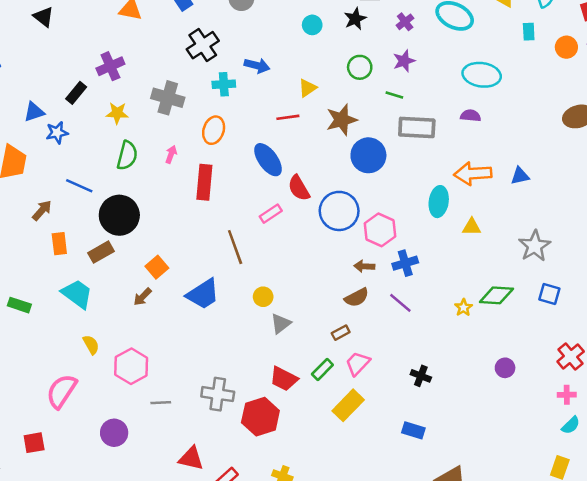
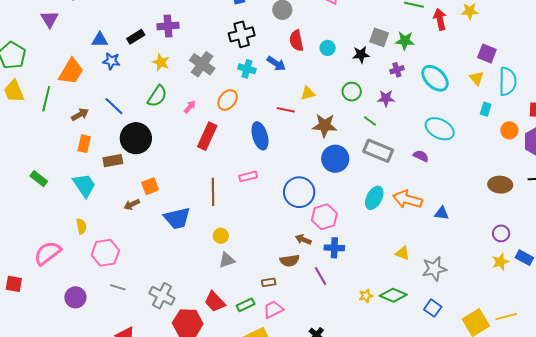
red semicircle: (299, 188) -> (296, 41), moved
cyan ellipse: (439, 202) -> (374, 198), moved
yellow triangle: (472, 227) -> (402, 253), moved

